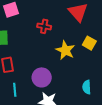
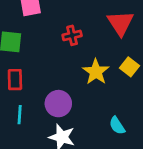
red cross: (44, 26) -> (72, 35), turned -32
cyan semicircle: (87, 87) -> (117, 126), turned -40

